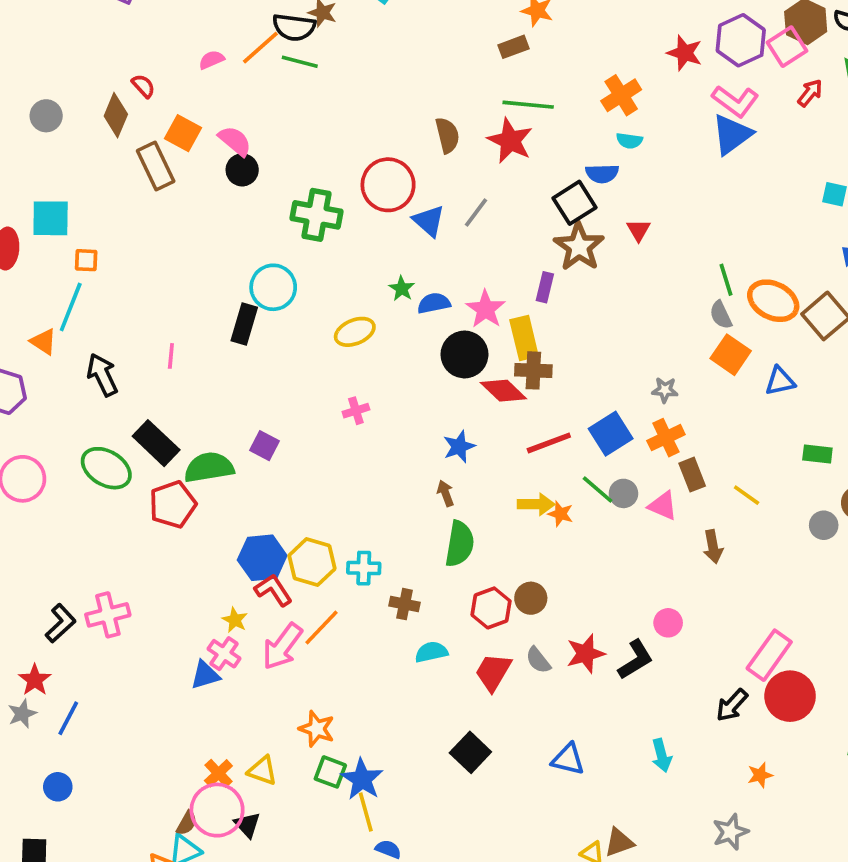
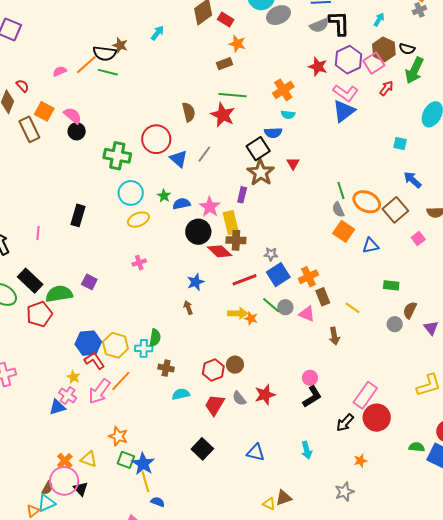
cyan circle: (273, 287) -> (131, 193), moved
gray star: (665, 390) -> (271, 254), moved
green semicircle: (460, 544) -> (155, 338), moved, size x0.7
black L-shape: (635, 660) -> (312, 397), moved

